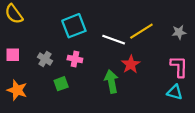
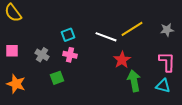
cyan square: (74, 26) -> (68, 35), moved, size x0.6
green arrow: (111, 82) -> (134, 81), moved

